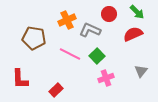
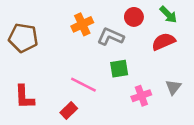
brown pentagon: (34, 38) -> (23, 38), moved
pink line: (70, 54) -> (83, 85), moved
green square: (97, 56) -> (119, 69), turned 35
pink cross: (106, 78) -> (141, 96), moved

